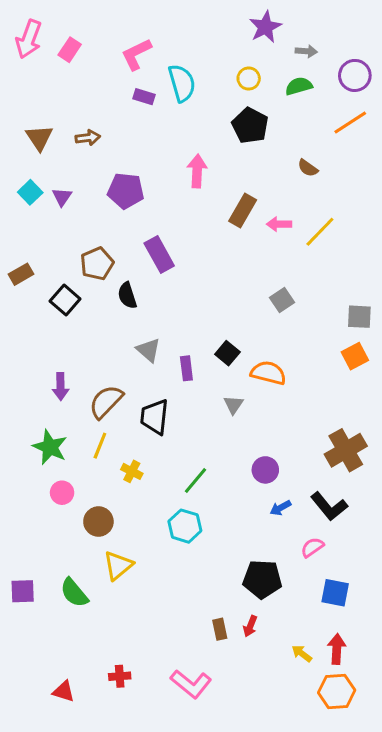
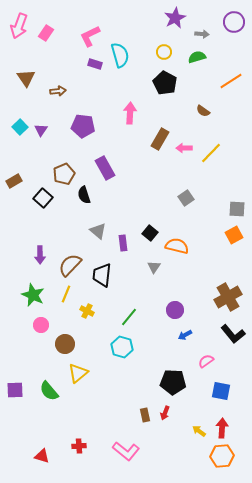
purple circle: (355, 75) -> (234, 22), moved
brown triangle: (39, 138) -> (26, 78), moved
black L-shape: (329, 506) -> (233, 334), moved

